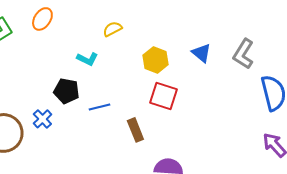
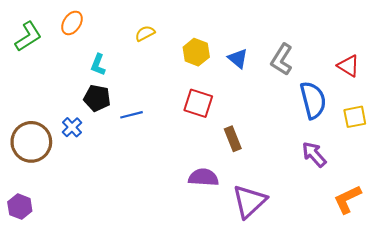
cyan L-shape: (87, 59) -> (98, 65), moved, turned 85
yellow hexagon: (155, 60) -> (196, 52), moved
brown rectangle: (135, 130) -> (233, 139), moved

